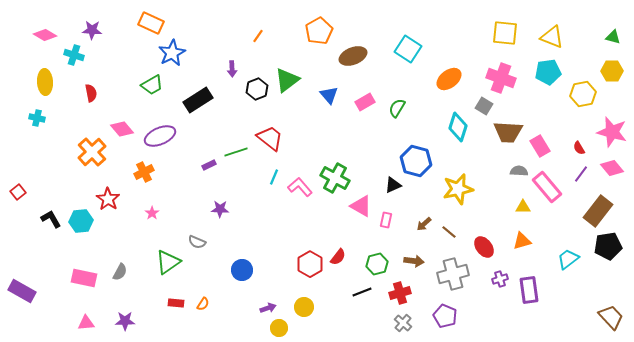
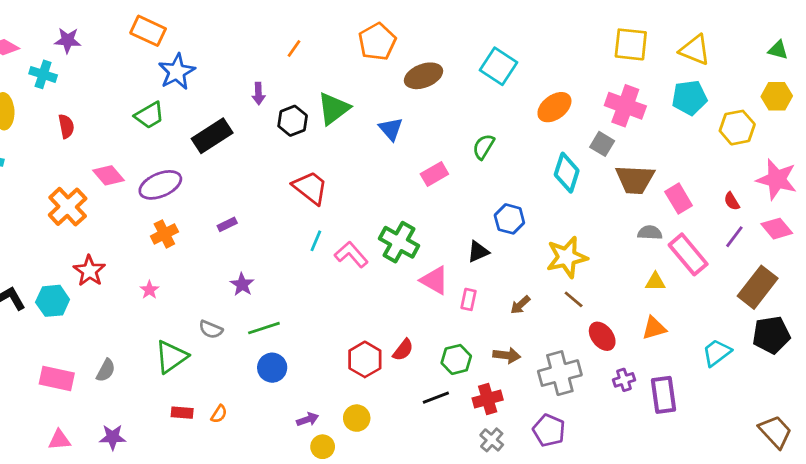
pink rectangle: (365, 102) -> (434, 174), moved
green line: (236, 152) -> (264, 328), moved
blue hexagon: (416, 161) -> (509, 219), size x0.7
orange cross: (144, 172) -> (164, 234), moved
purple star: (220, 209) -> (242, 284), turned 30
brown line: (449, 232) -> (574, 299), moved

